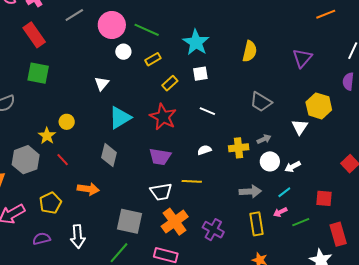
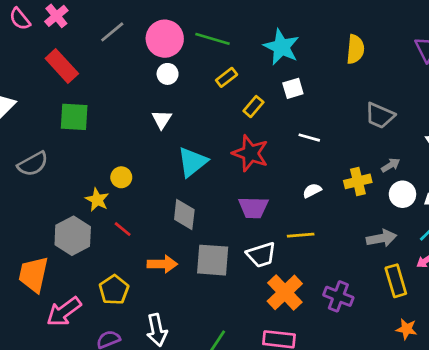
white circle: (123, 52) -> (168, 74), moved
gray square: (130, 221) -> (213, 260), moved

